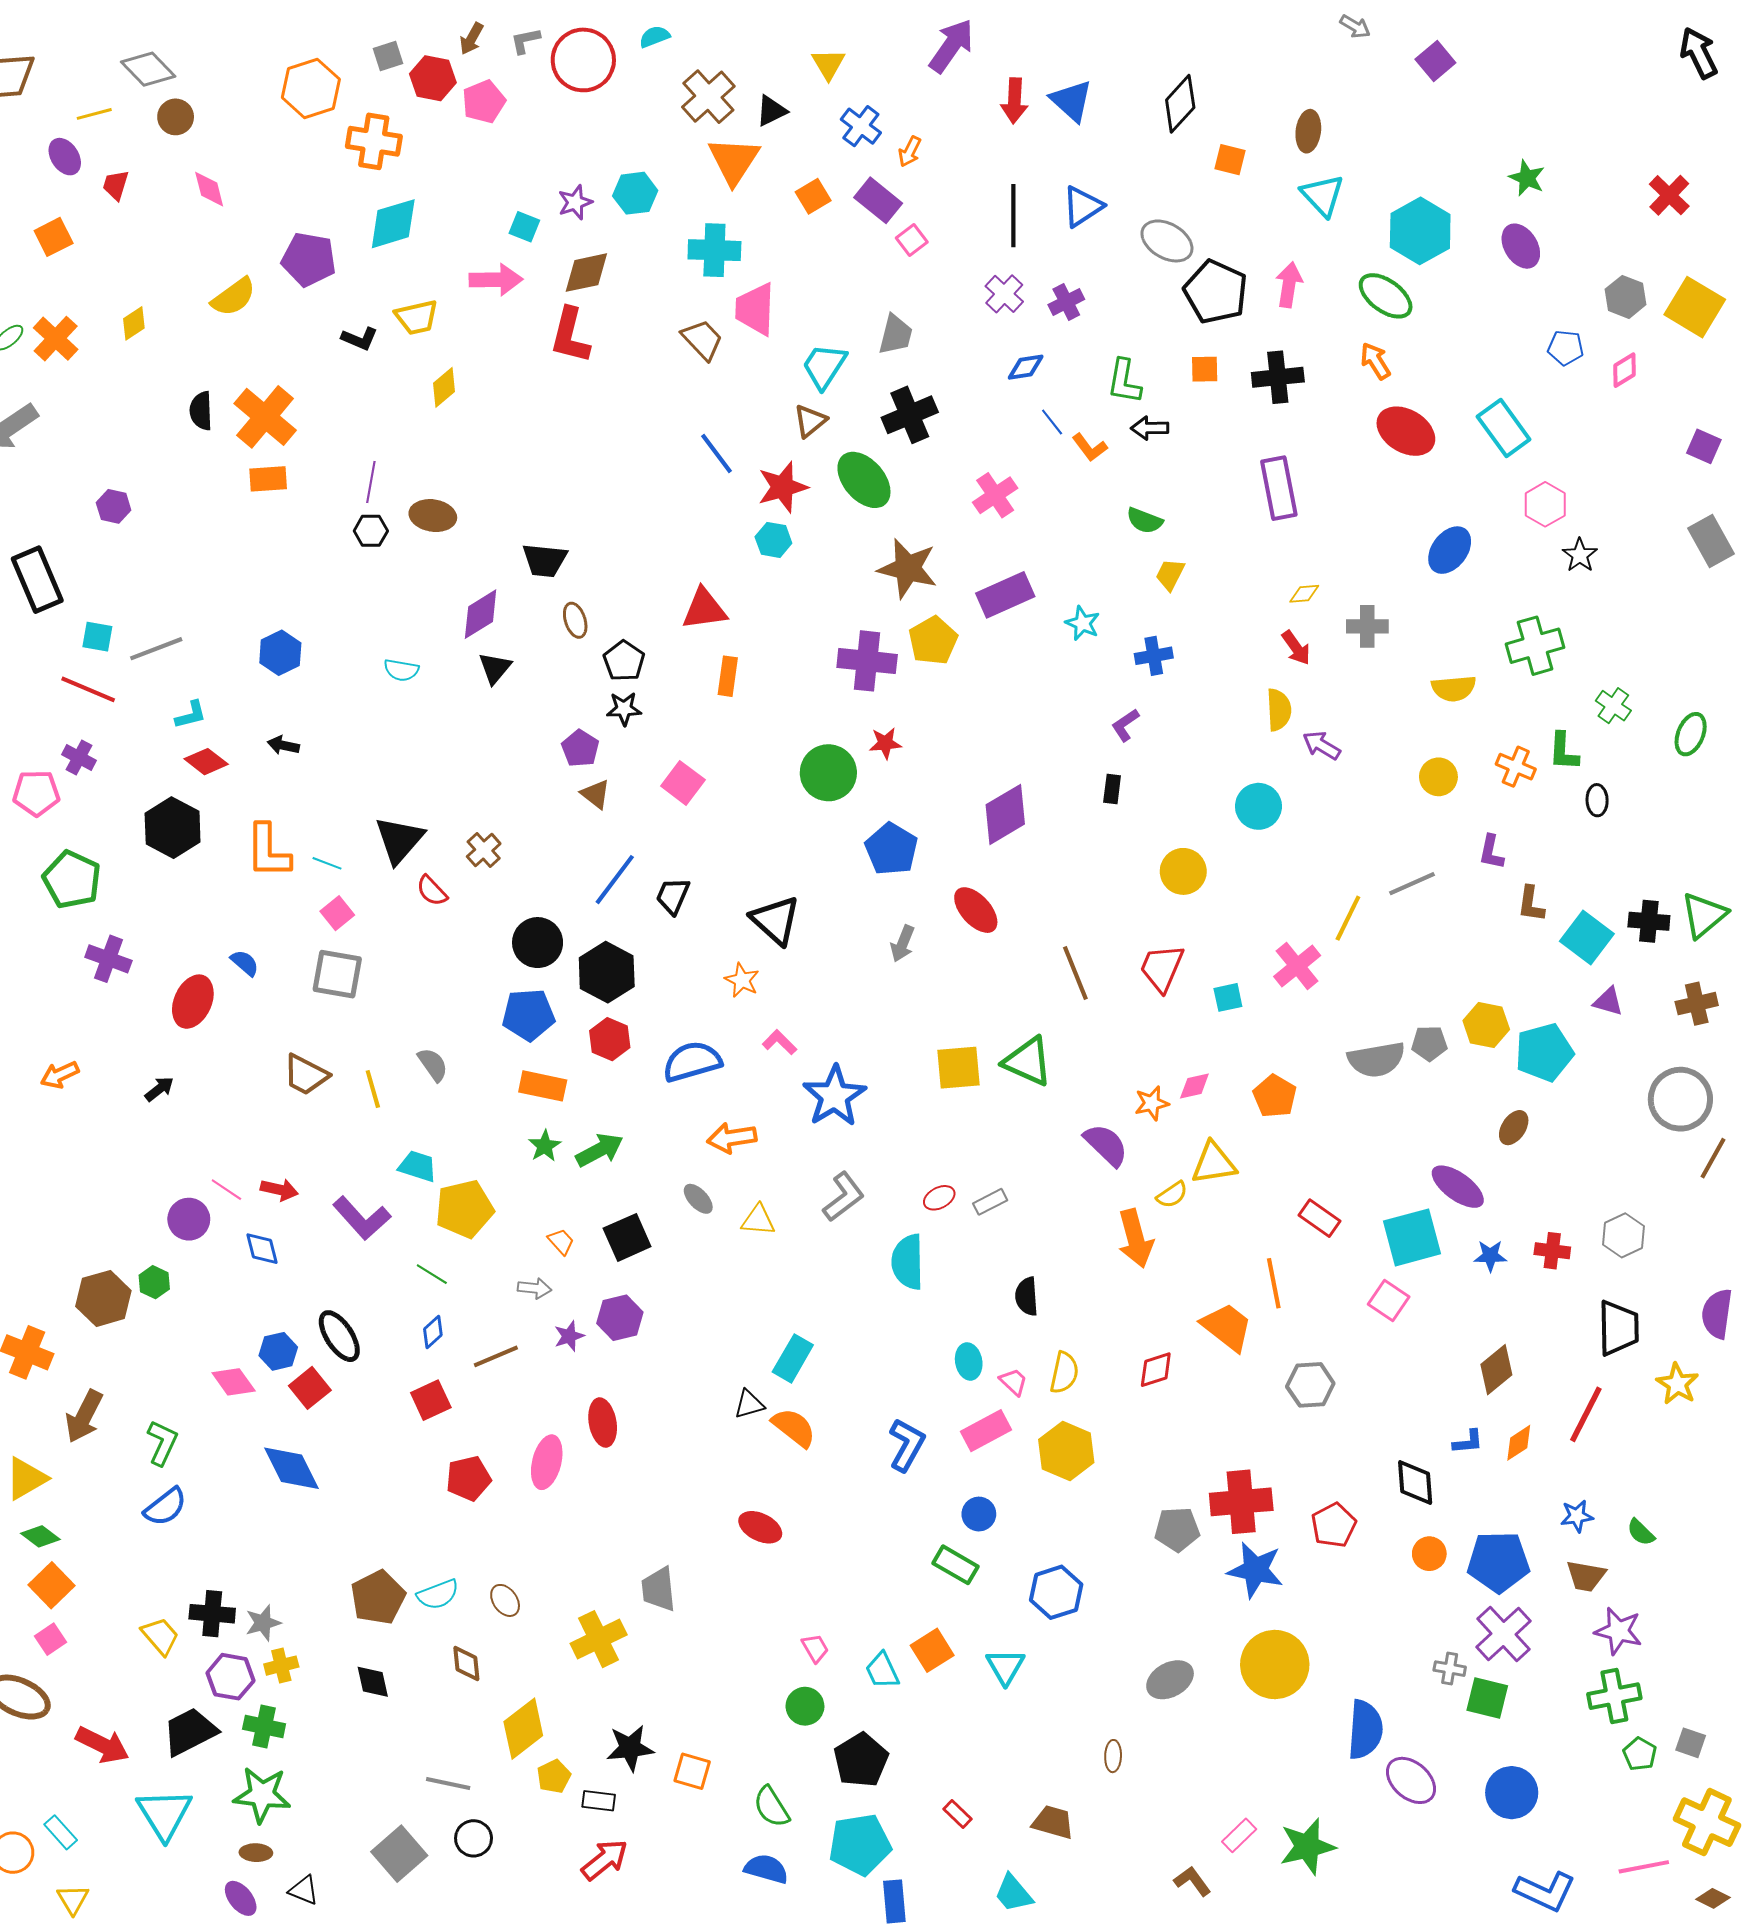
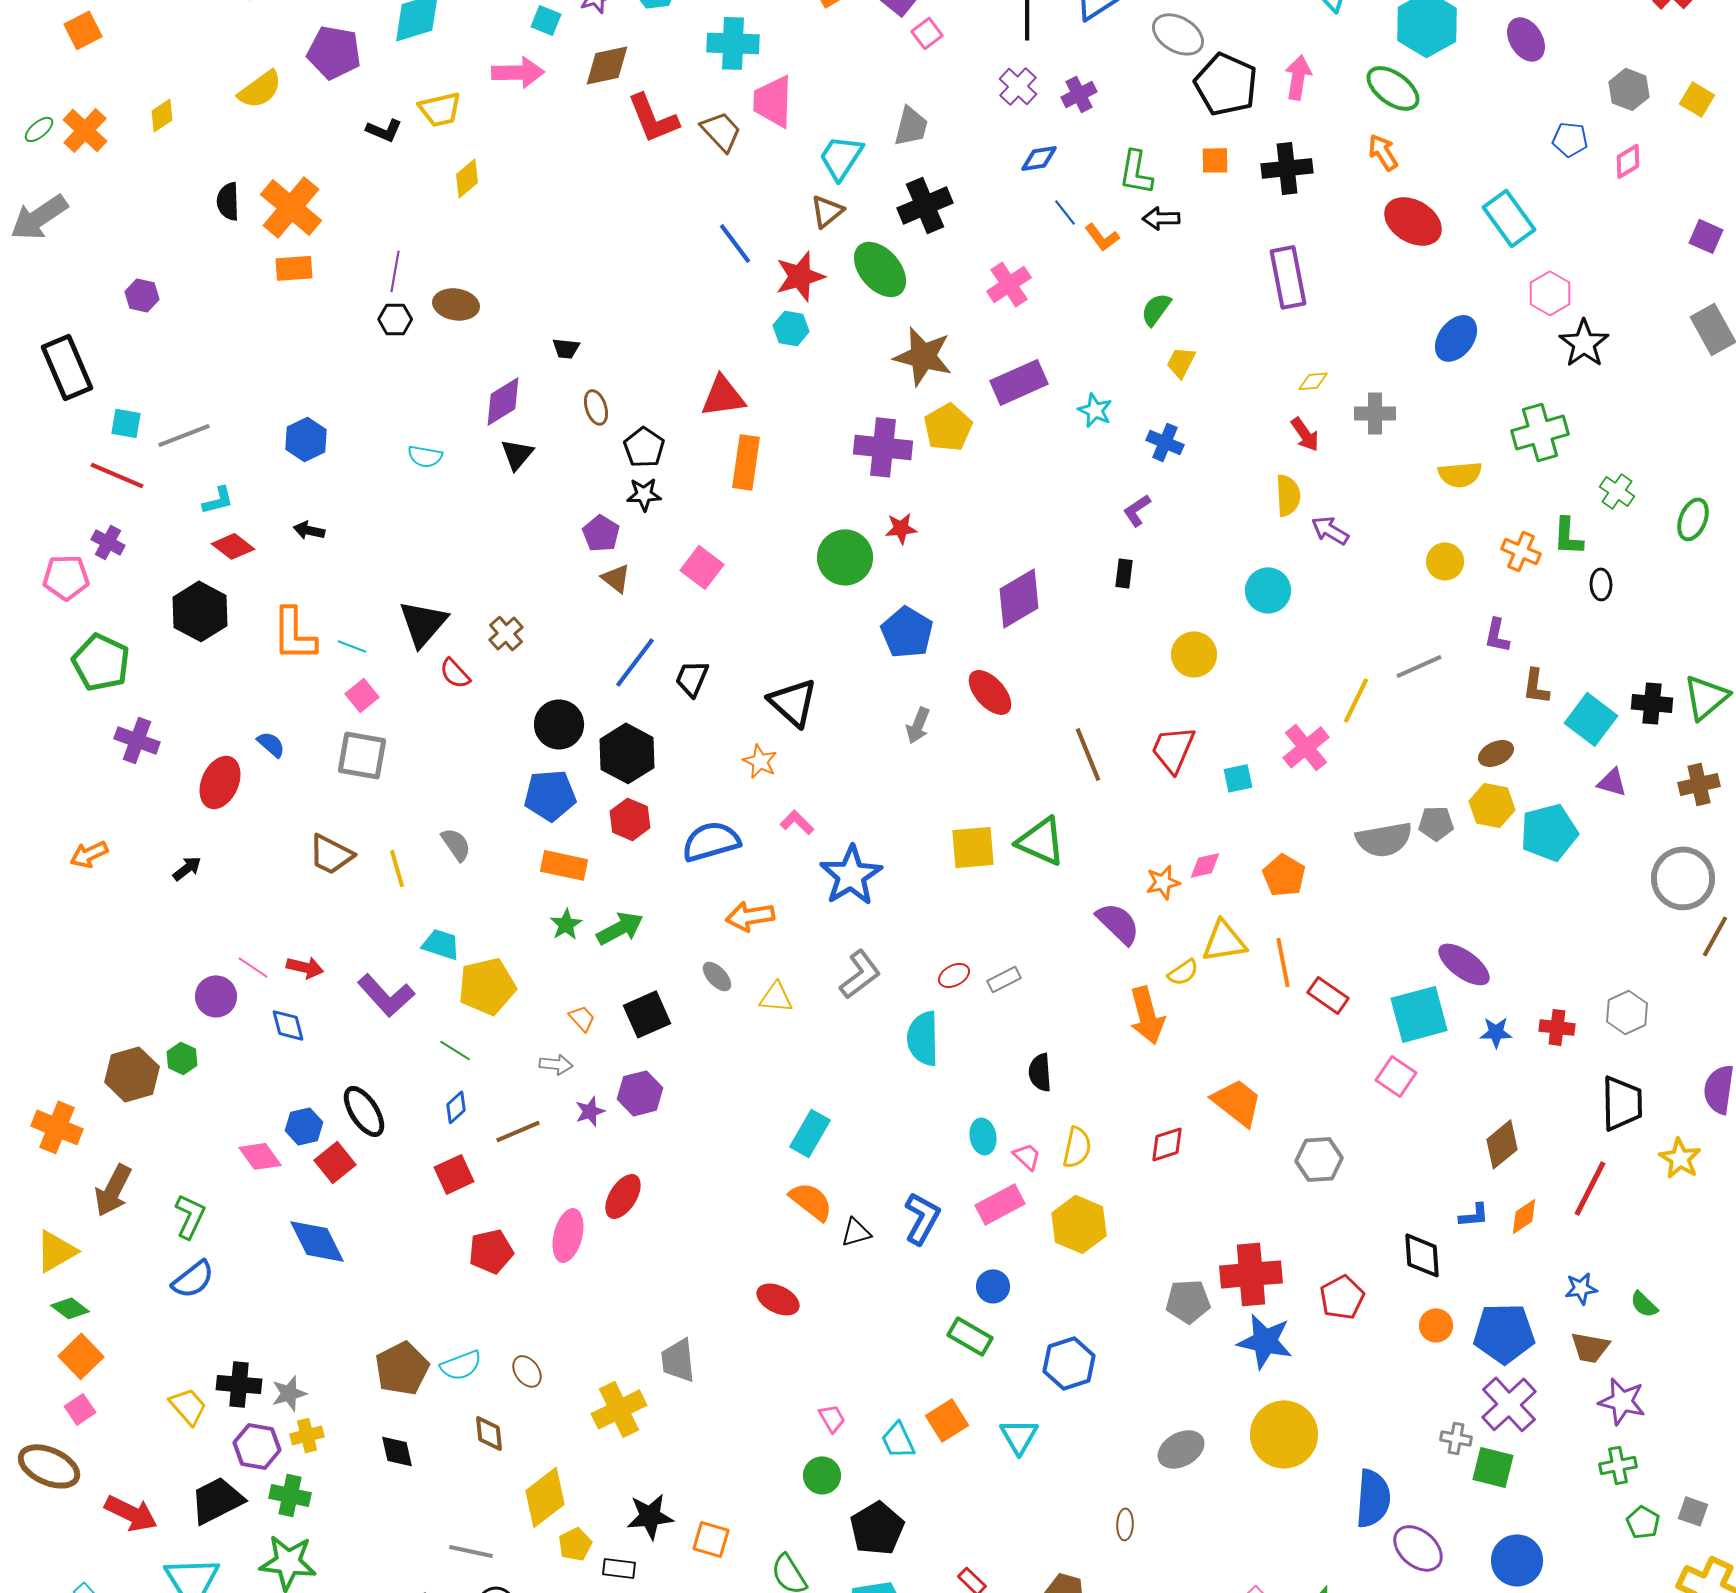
yellow square: (1695, 307) -> (1697, 99), size x0.6
red L-shape: (570, 336) -> (653, 118), moved, turned -36
green semicircle: (1145, 521) -> (1156, 309), turned 105
black star: (1580, 555) -> (1584, 343), size x1.4
black trapezoid: (545, 560) -> (566, 348), size x0.6
blue cross: (1154, 656) -> (1165, 442), turned 33
orange rectangle: (728, 676) -> (746, 462), size x1.4
brown ellipse: (1514, 1128) -> (1496, 753), moved, turned 32
orange line: (1274, 1283) -> (1283, 962), moved
black triangle: (749, 1404) -> (856, 1232), moved
red ellipse: (603, 1423) -> (623, 1196), turned 42
green cross: (1614, 1696) -> (1618, 1465), size x0.7

